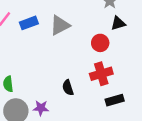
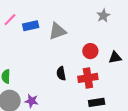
black triangle: (118, 23) -> (115, 57), moved
black semicircle: (68, 88) -> (61, 73), moved

